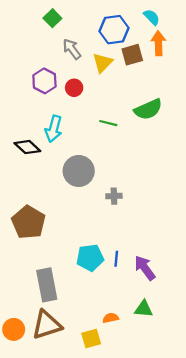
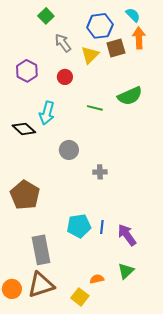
purple hexagon: (44, 81) -> (27, 71), moved
gray circle: (79, 171) -> (69, 150), size x0.7
green triangle: (144, 309) -> (126, 271), turned -48
yellow square: (91, 339) -> (80, 297), turned -36

